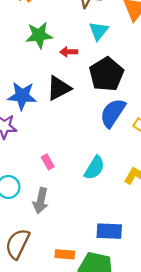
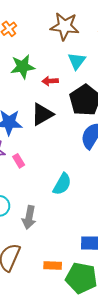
pink rectangle: (48, 162) -> (19, 161), moved
cyan semicircle: (94, 168) -> (62, 184), moved

